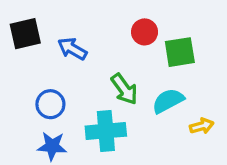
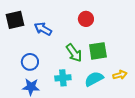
green square: (180, 52) -> (98, 51), moved
cyan semicircle: (168, 101) -> (94, 79), moved
cyan cross: (106, 131) -> (63, 78), size x0.7

